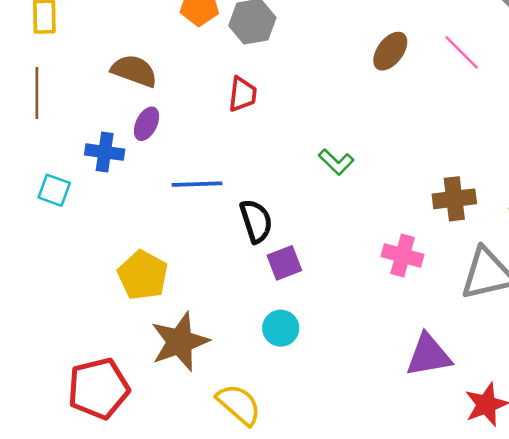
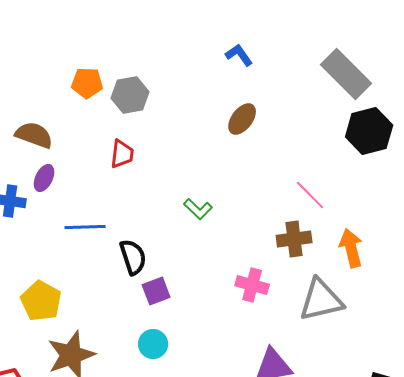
pink line: (462, 52) -> (310, 195), moved

